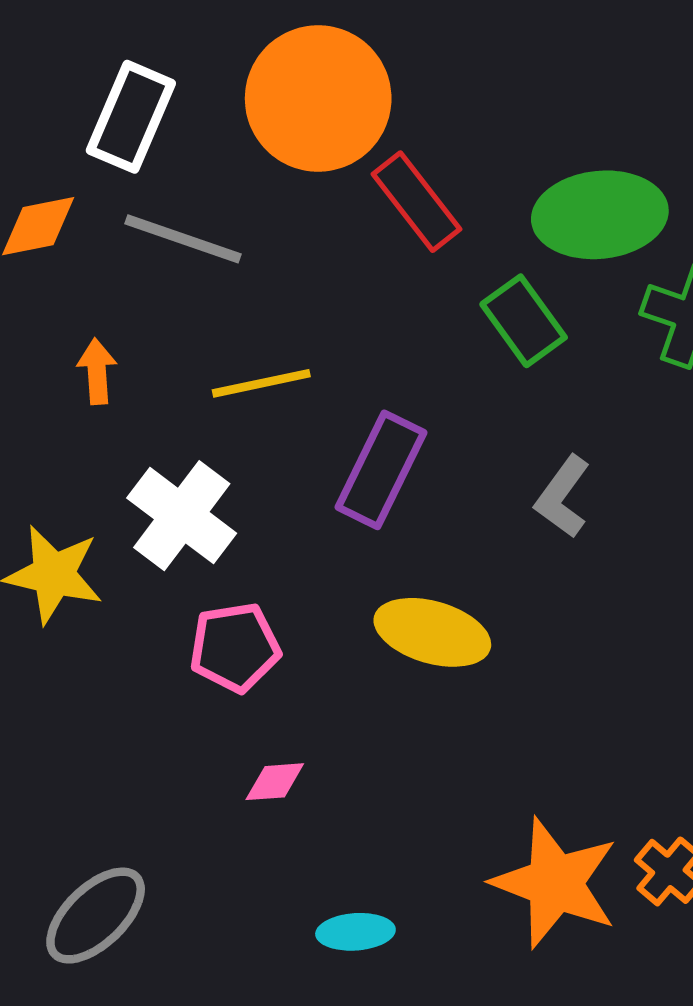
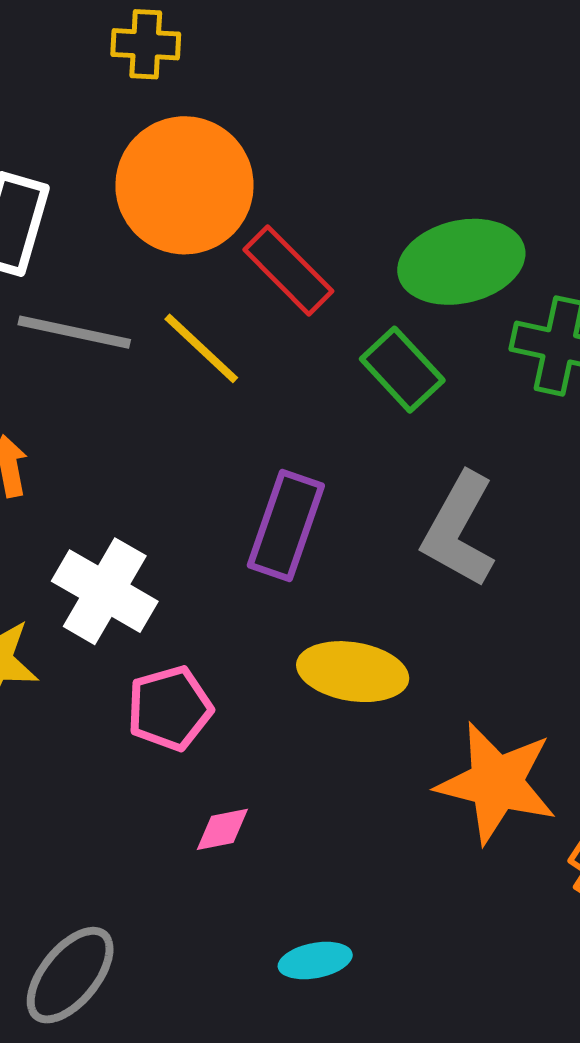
yellow line: (261, 383) -> (201, 348), moved, turned 62
gray L-shape: (563, 497) -> (459, 530), size x1.5
orange star: (555, 883) -> (496, 783), moved

